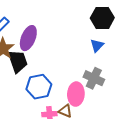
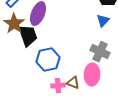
pink ellipse: (76, 94) -> (92, 75), moved

